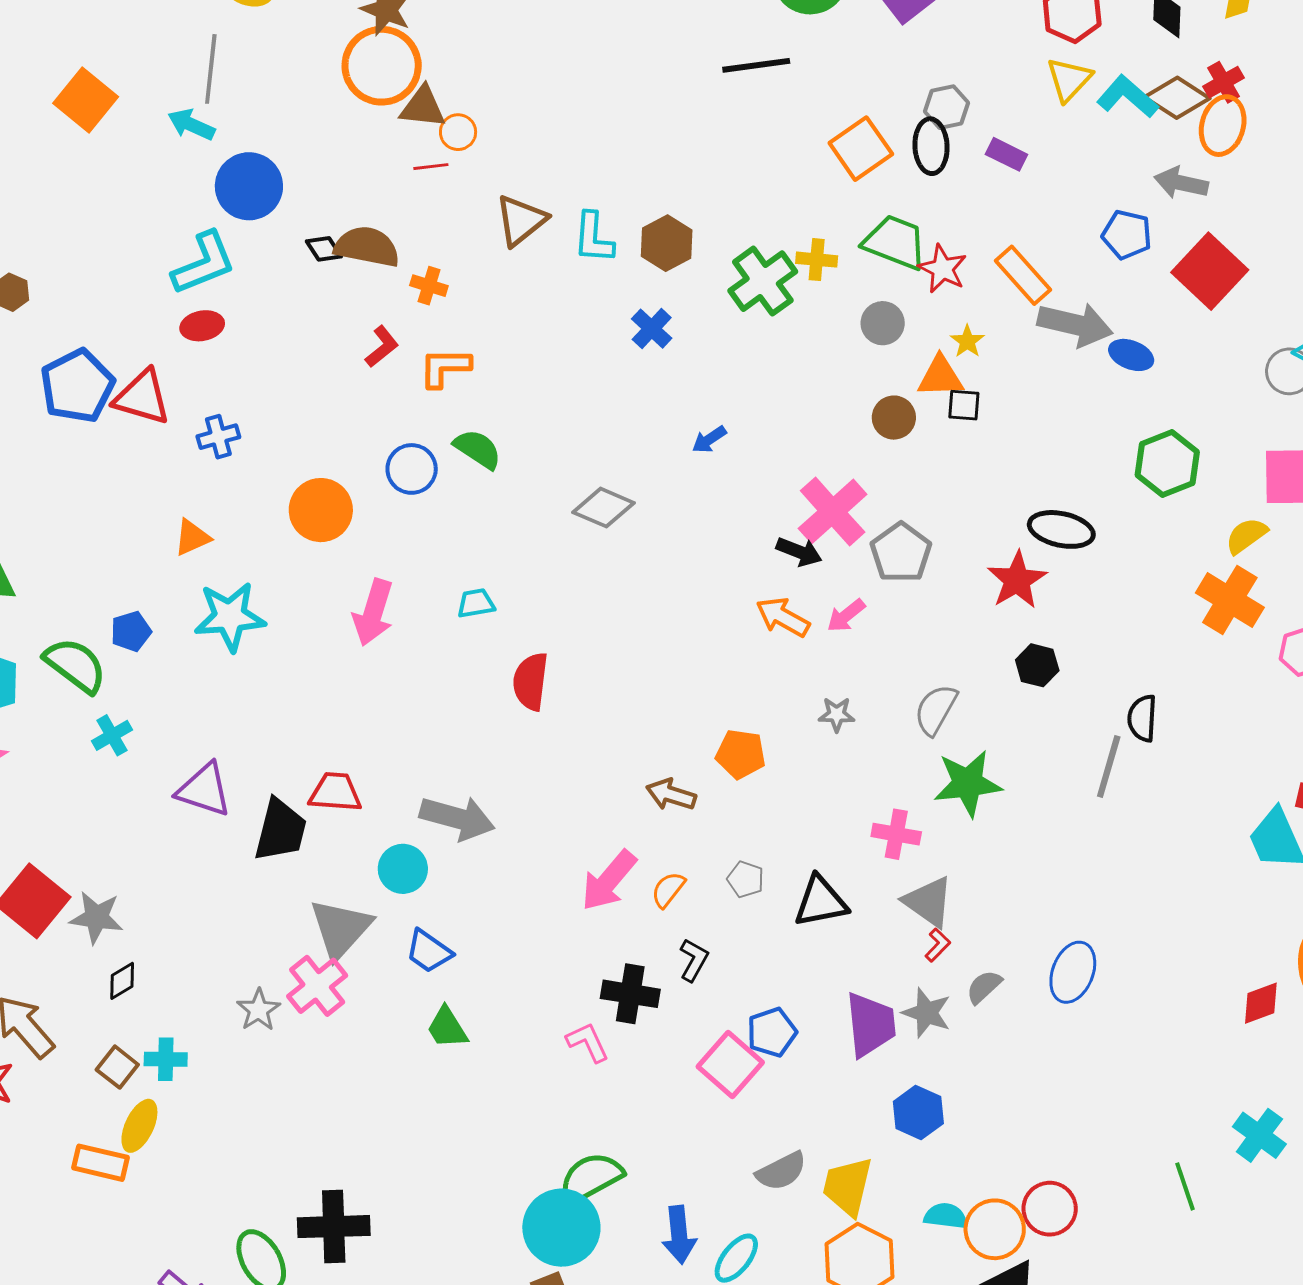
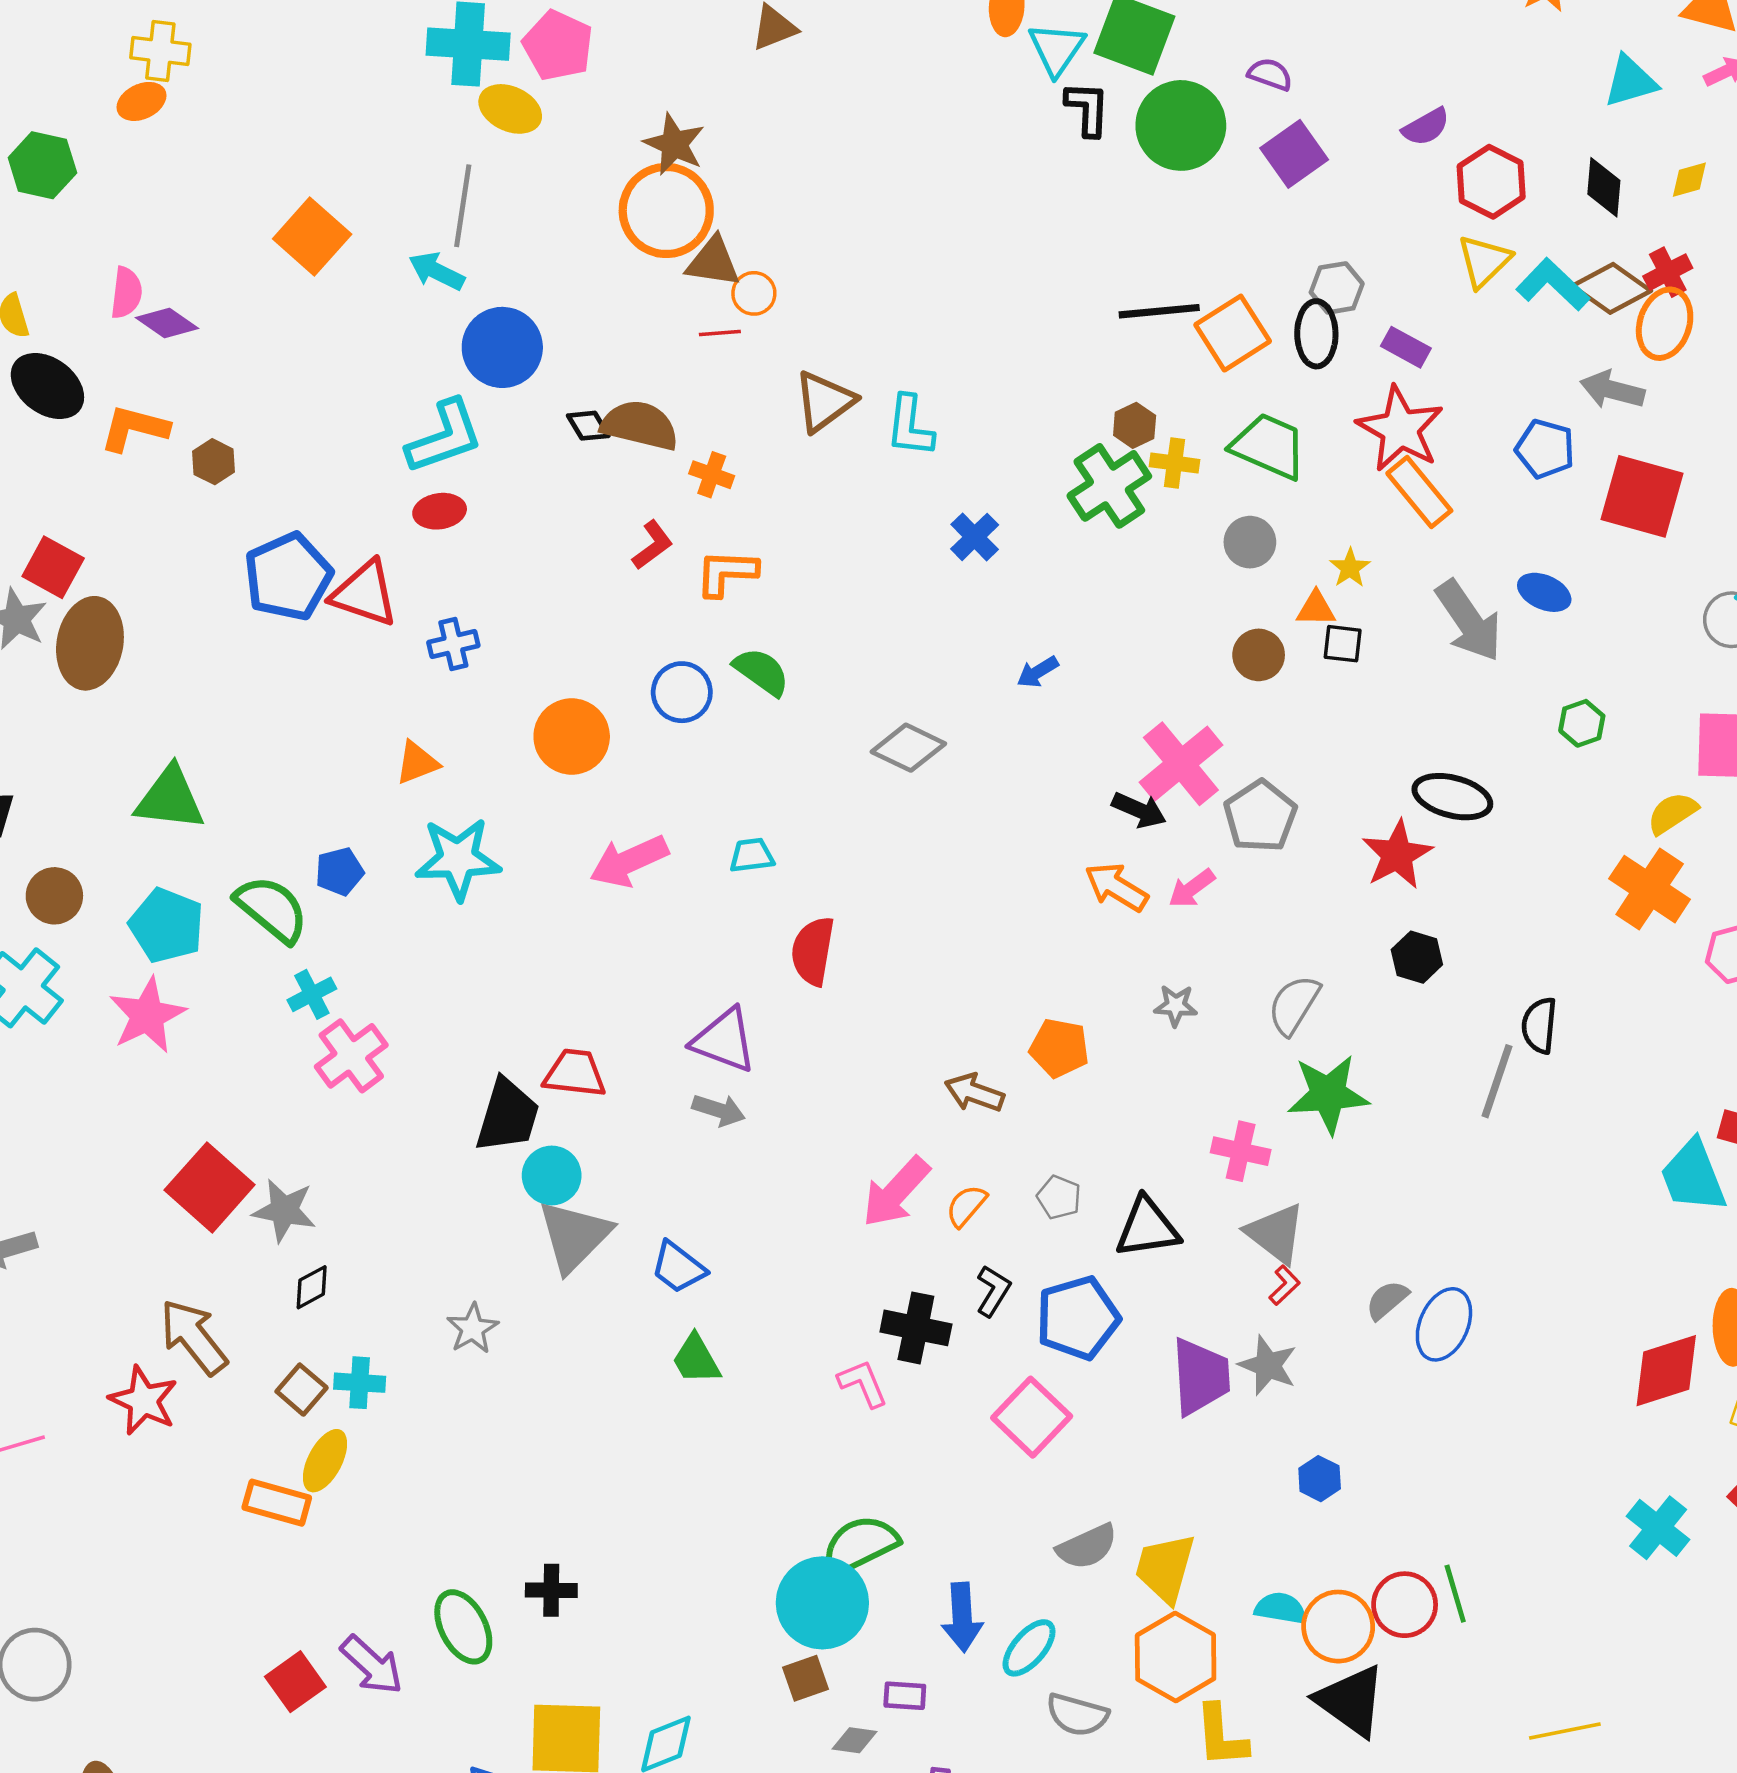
black line: (756, 65) -> (1159, 311), moved
brown hexagon: (667, 243) -> (1135, 425), moved, size x0.7
red star: (943, 269) -> (1400, 429), moved, size x1.5
red square: (1210, 271) -> (1642, 496), turned -30
gray arrow: (1075, 324) -> (1469, 621), moved, turned 40
orange triangle: (940, 377) -> (1316, 609), size x0.7
green hexagon: (1167, 463) -> (1582, 723), size x0.6
pink arrow: (373, 613) -> (629, 861), turned 46
purple triangle: (204, 790) -> (724, 1040), moved
gray arrow: (457, 818) -> (719, 1110), size x0.6
cyan circle: (403, 869) -> (552, 1175), moved
pink cross: (317, 986) -> (351, 1056), moved
gray semicircle: (984, 987) -> (1387, 1300), moved
red diamond: (1261, 1003) -> (1666, 1371), size x1.5
blue pentagon: (772, 1032) -> (1078, 1318), moved, size x1.4
blue hexagon: (918, 1113) -> (1320, 1479), moved, size x0.7
green line: (1185, 1186) -> (1455, 1594), moved
black cross: (334, 1227) -> (551, 1590), size x0.6

